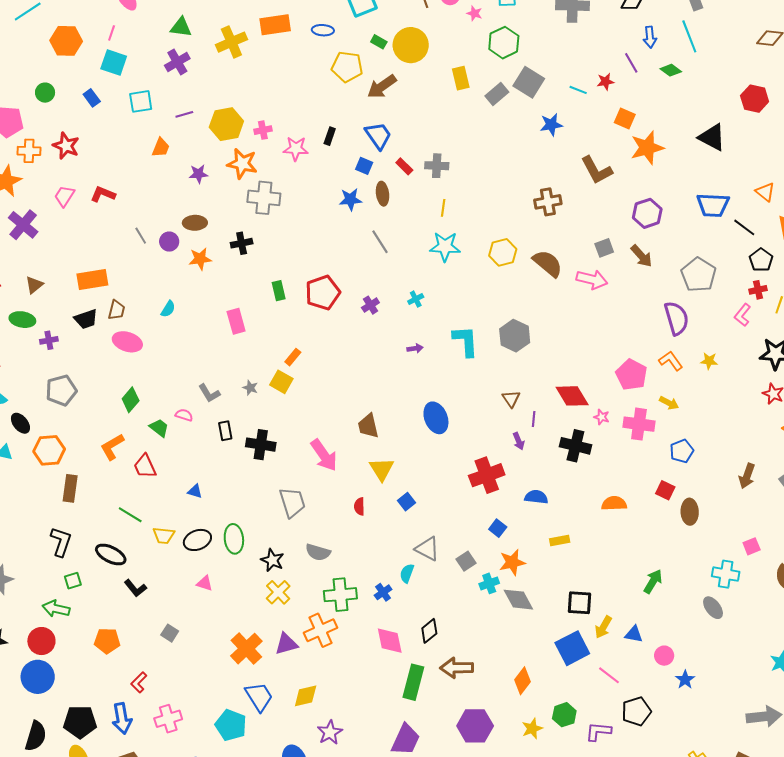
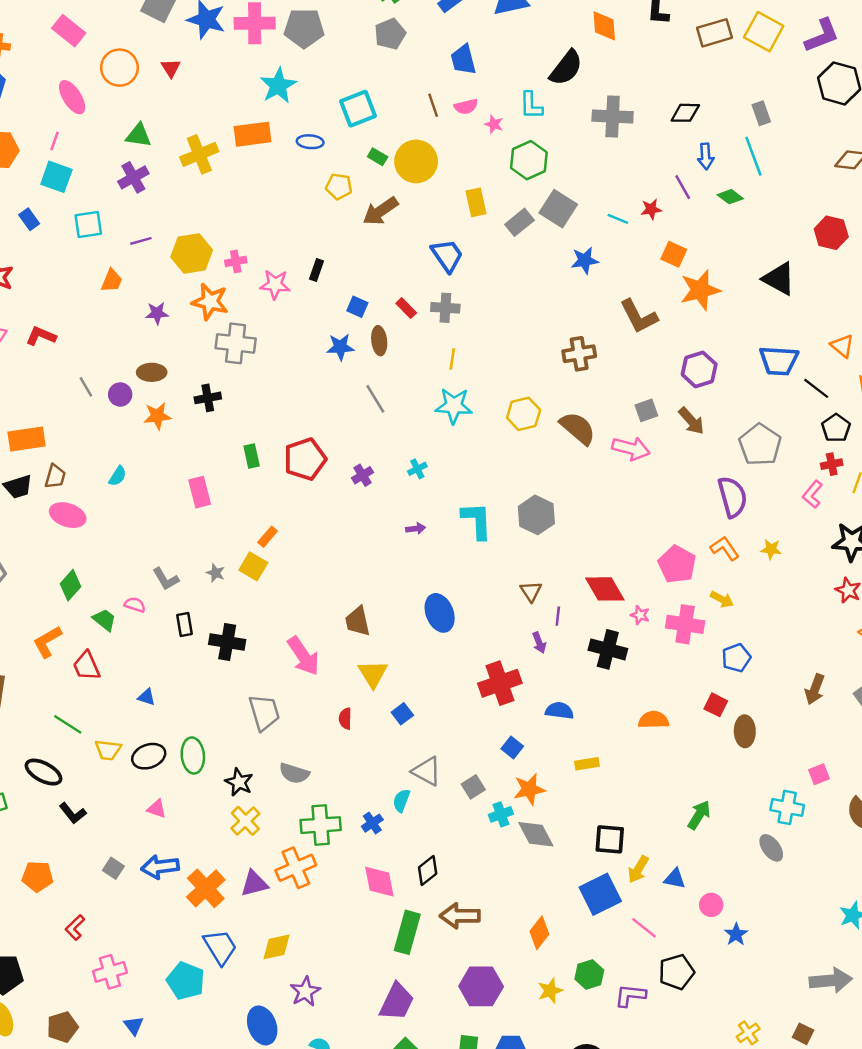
yellow pentagon: (347, 67) -> (339, 186), size x0.7
blue trapezoid: (378, 136) -> (447, 255), moved
blue arrow: (122, 718) -> (160, 867), moved, turned 92

